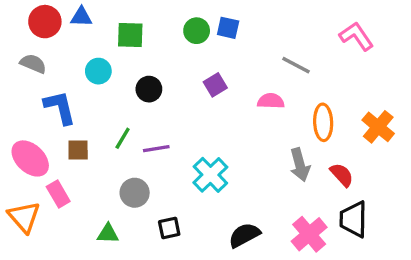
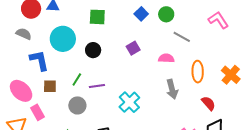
blue square: (228, 28) -> (141, 14), turned 32
green circle: (197, 31) -> (166, 14), moved
green square: (130, 35) -> (97, 17), moved
cyan circle: (98, 71) -> (63, 39), size x1.6
gray arrow: (300, 165) -> (172, 89), moved
gray circle: (135, 193) -> (77, 105), moved

